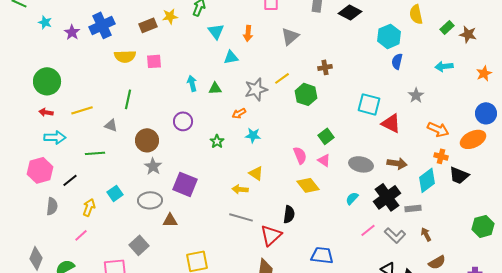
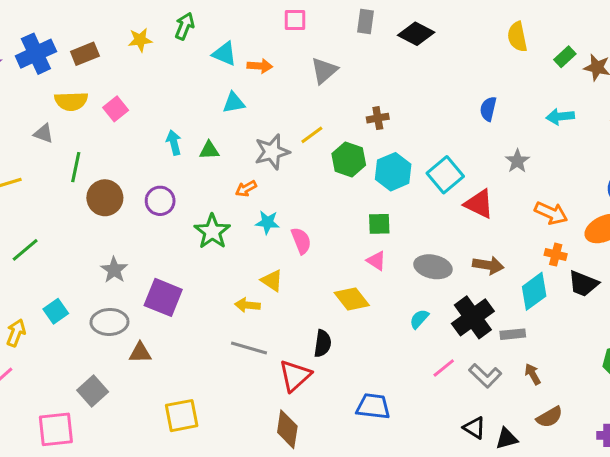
brown rectangle: (148, 25) -> (85, 54), moved
cyan triangle: (216, 31) -> (224, 54), moved, turned -30
orange arrow: (248, 33) -> (260, 66), turned -91
cyan hexagon: (389, 36) -> (393, 172), moved
pink square: (154, 61) -> (116, 109), turned -35
cyan square: (369, 104) -> (445, 175), turned 35
gray triangle: (111, 125) -> (44, 133), moved
green square: (326, 136) -> (379, 224), turned 35
brown circle: (147, 140) -> (105, 198), moved
green star: (217, 141) -> (212, 232), size x1.6
green line: (95, 153) -> (25, 250), turned -36
pink semicircle: (300, 155) -> (301, 241), moved

